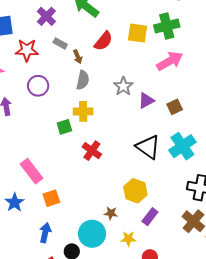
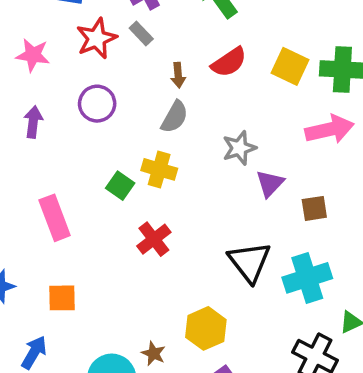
gray rectangle: (60, 43) -> (141, 34), moved
red star: (27, 50) -> (97, 38), turned 30
purple triangle: (146, 101) -> (270, 183), turned -36
green square: (64, 127) -> (120, 186), turned 35
pink rectangle: (32, 171) -> (55, 218), moved

